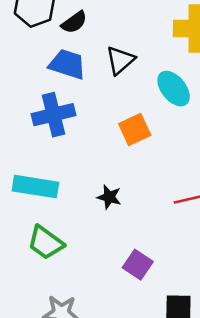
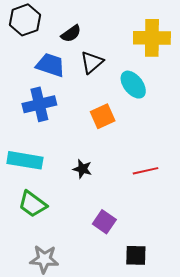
black semicircle: (74, 22) -> (71, 34), moved

